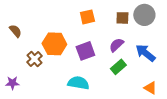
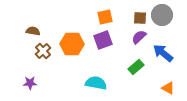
brown semicircle: (15, 31) -> (33, 31), turned -40
purple semicircle: (116, 45) -> (139, 37), moved
purple square: (85, 51) -> (103, 40), moved
brown cross: (34, 59) -> (43, 51), moved

